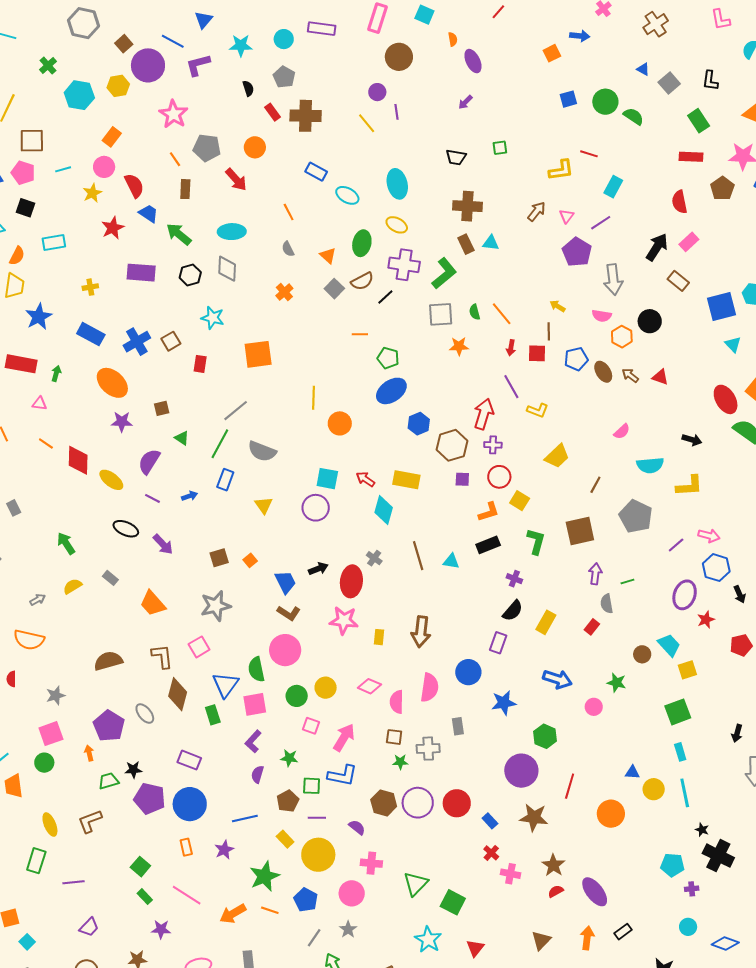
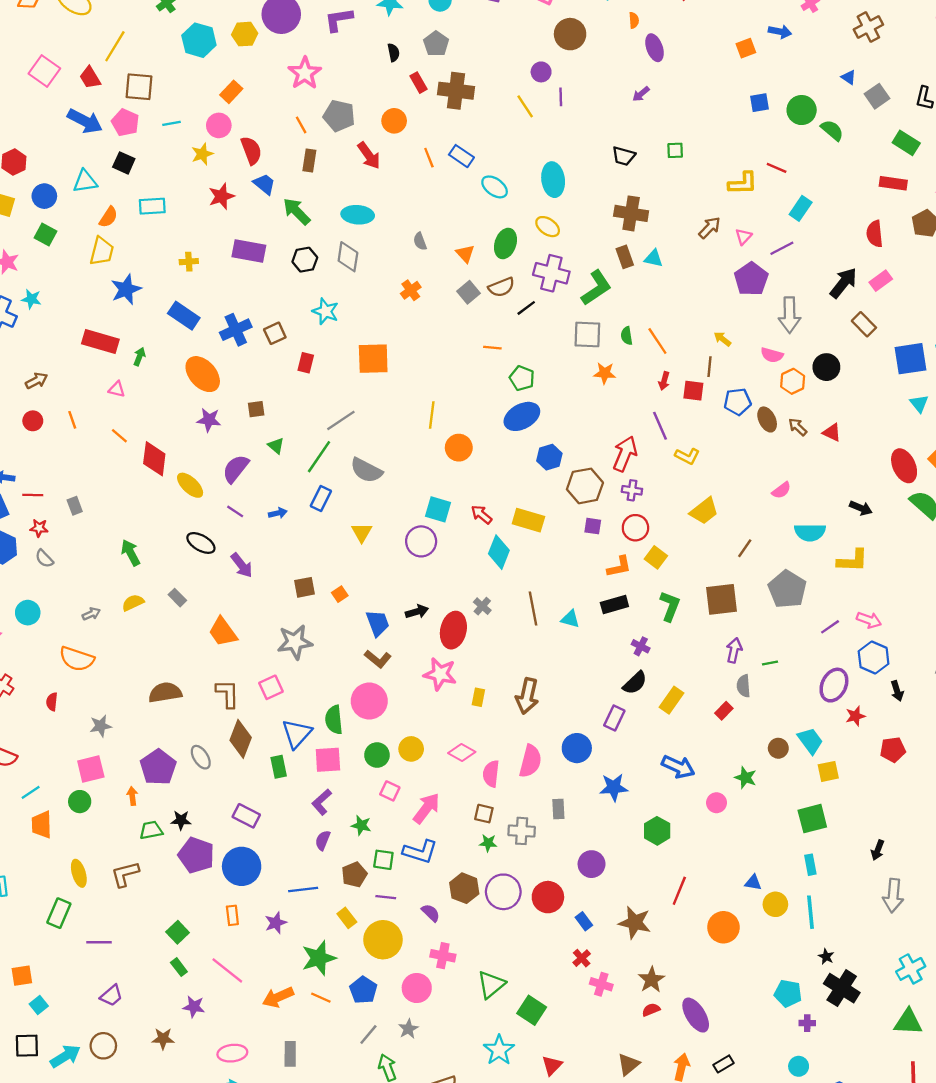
green rectangle: (699, 121) -> (906, 143), turned -30
orange line: (289, 212) -> (429, 158), moved
purple circle: (521, 771) -> (592, 864), moved, size x0.7

